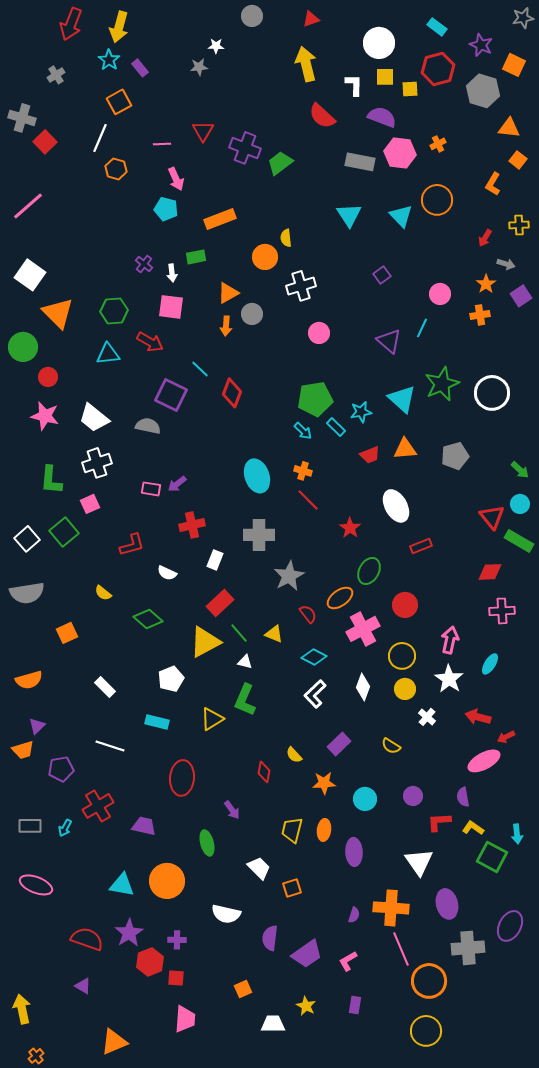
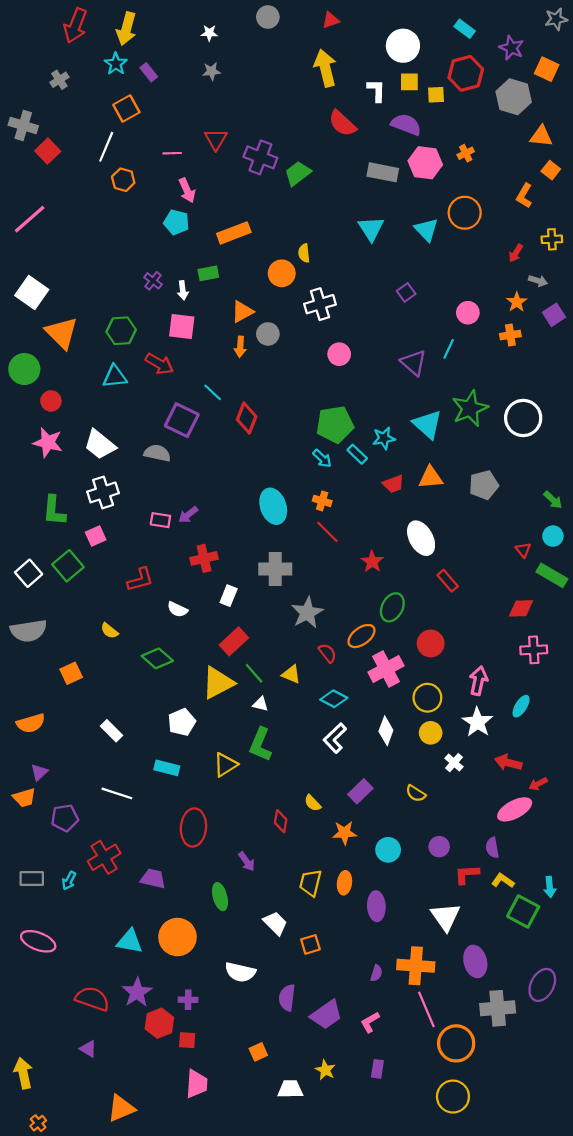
white star: (216, 46) -> (209, 33), moved
red triangle: (492, 517) -> (523, 550), size x0.6
red rectangle: (421, 546) -> (448, 581), turned 70

